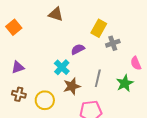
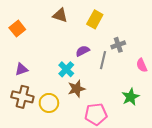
yellow rectangle: (99, 28) -> (95, 19), moved
gray line: (98, 78) -> (103, 60), moved
green star: (125, 83) -> (130, 97), moved
brown cross: (19, 94) -> (22, 97), size x1.5

